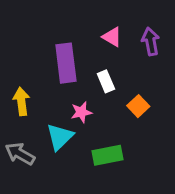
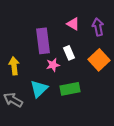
orange square: (138, 106) -> (99, 60), moved, size x1.5
pink star: (81, 112) -> (53, 65), moved
green rectangle: (107, 155) -> (70, 89), moved

